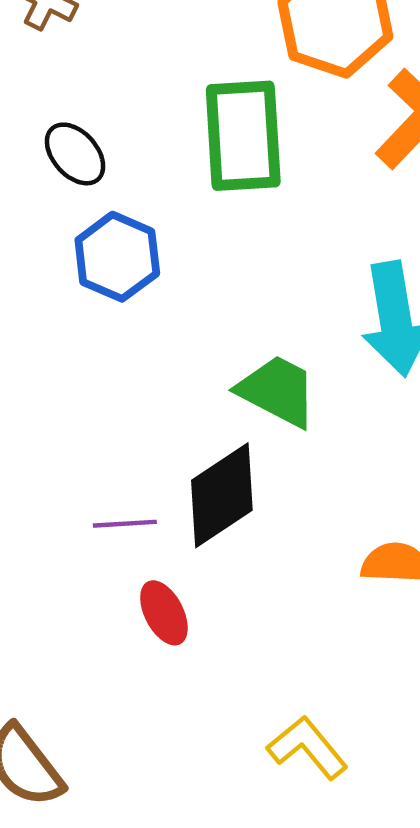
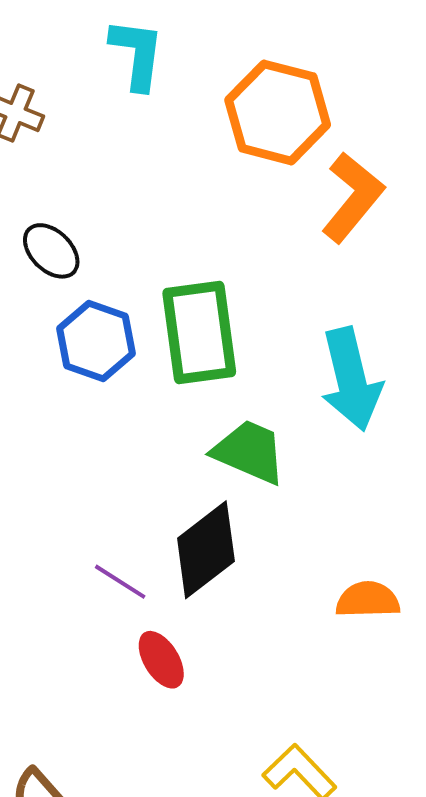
green rectangle: (243, 136) -> (199, 333), moved
purple line: (125, 524) -> (120, 582), turned 40

